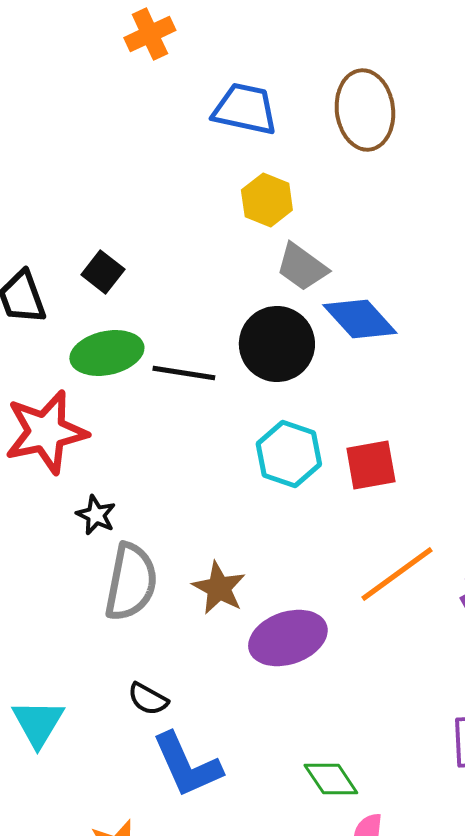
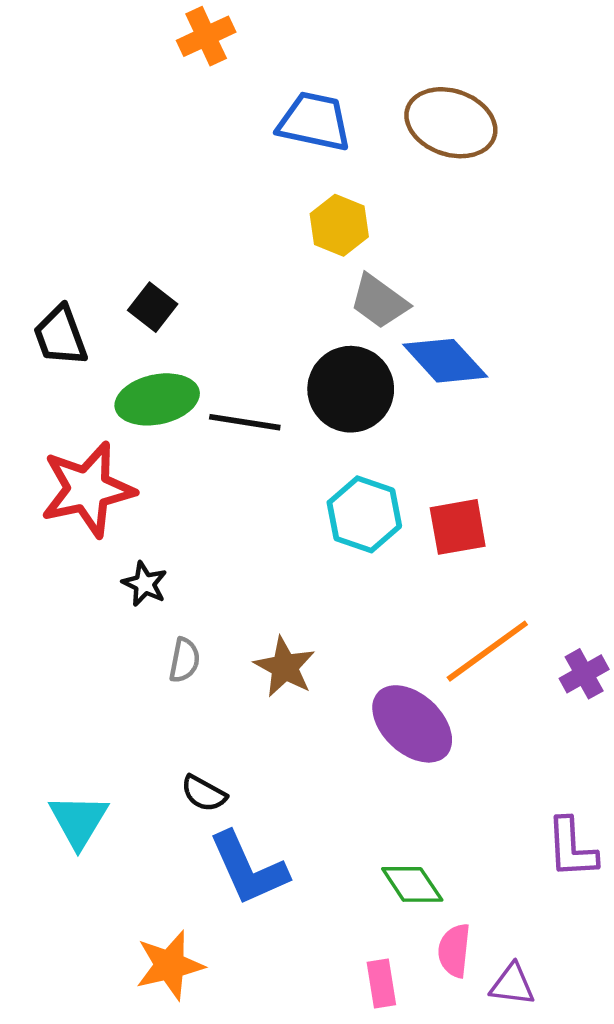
brown ellipse: (365, 110) -> (451, 123), turned -64
gray semicircle: (131, 582) -> (184, 660), size x0.5
purple ellipse: (288, 638) -> (412, 724), moved, turned 62

